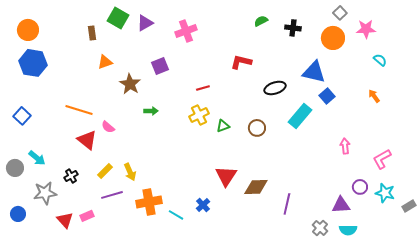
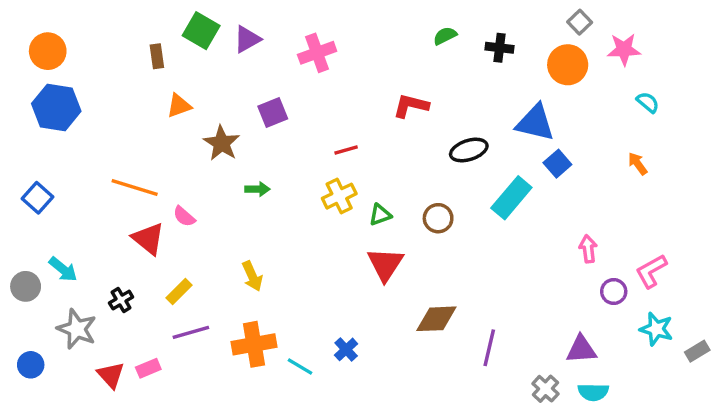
yellow arrow: (130, 172) -> (252, 276), moved
red triangle: (226, 176) -> (385, 264), moved
purple circle: (360, 187) -> (614, 291), moved
gray star: (45, 193) -> (77, 329), turned 30

